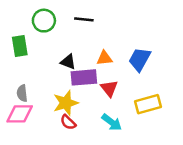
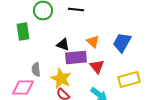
orange triangle: (104, 58) -> (93, 42), turned 48
gray semicircle: (22, 93) -> (36, 70), moved
yellow star: (66, 103) -> (61, 78), turned -30

